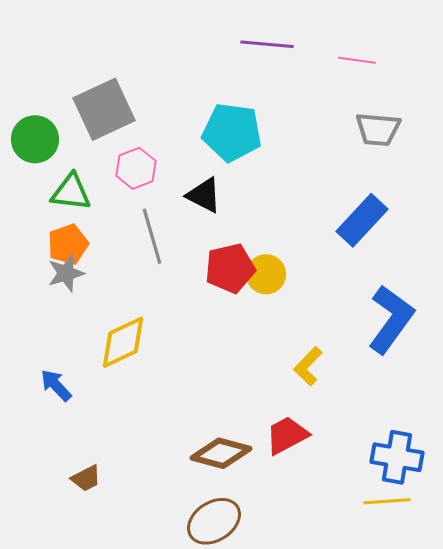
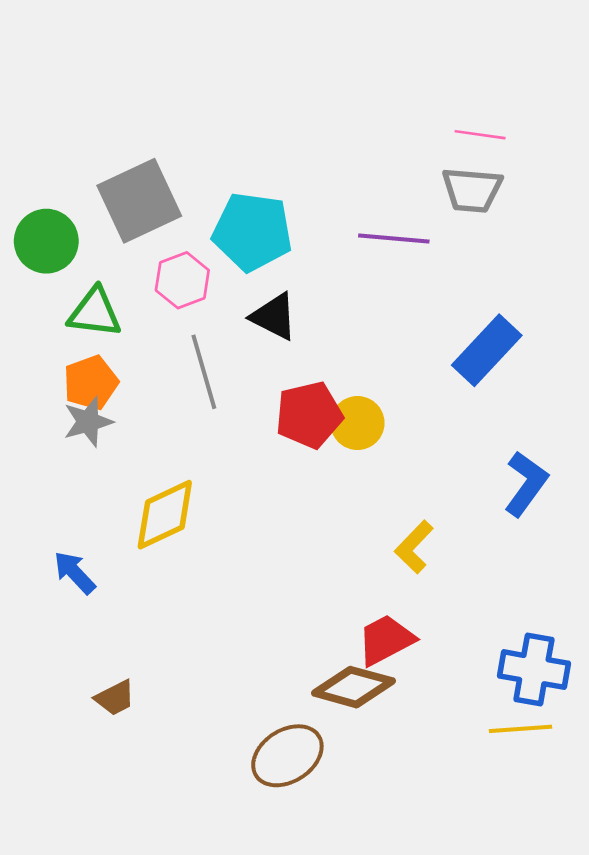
purple line: (267, 44) -> (394, 238), moved
gray trapezoid: (378, 129) -> (472, 190), moved
cyan pentagon: (232, 132) -> (252, 232), moved
blue L-shape: (391, 319) -> (526, 484), size x0.7
brown diamond: (221, 453) -> (353, 687), moved

